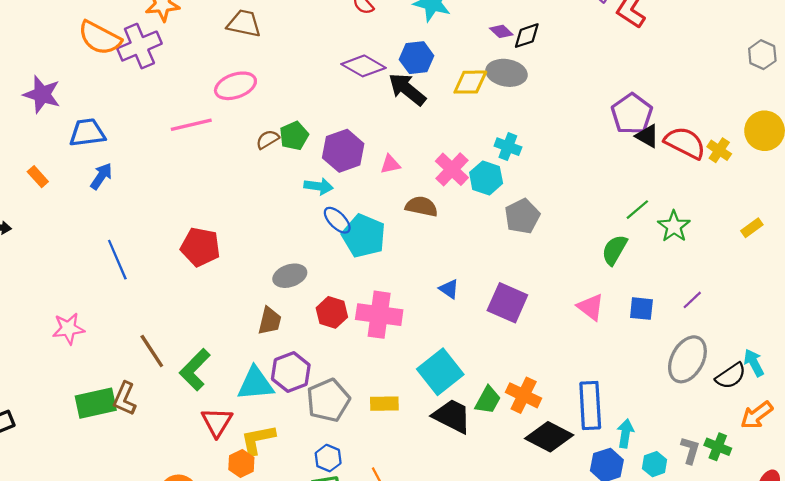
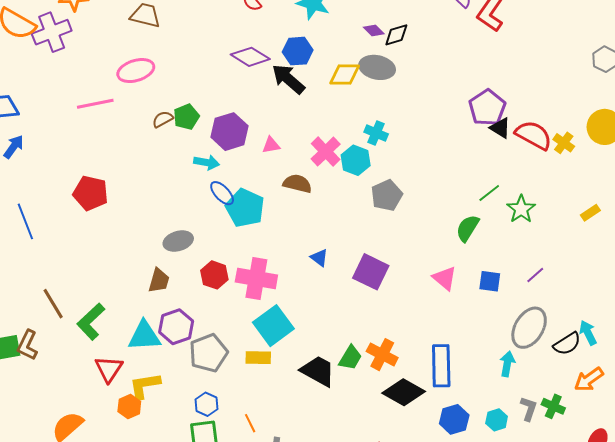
red pentagon: (200, 247) -> (91, 193), moved
cyan square: (440, 372) -> (273, 326), moved
cyan arrow: (625, 433) -> (507, 364), moved

